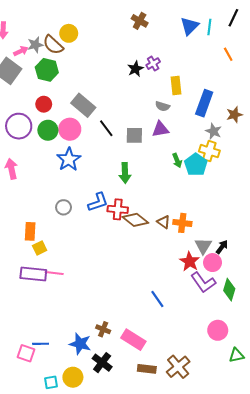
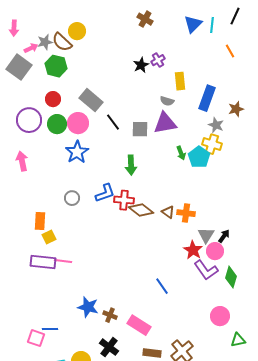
purple triangle: (160, 129) -> (165, 123), size x1.4
blue star: (80, 344) -> (88, 307), moved

